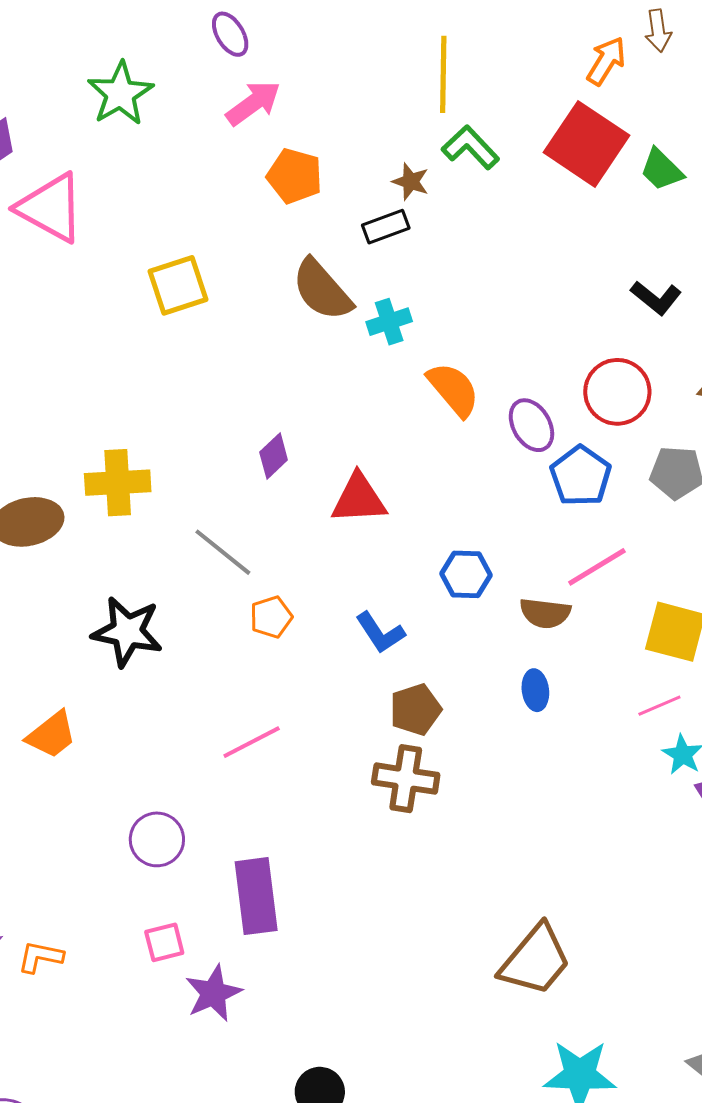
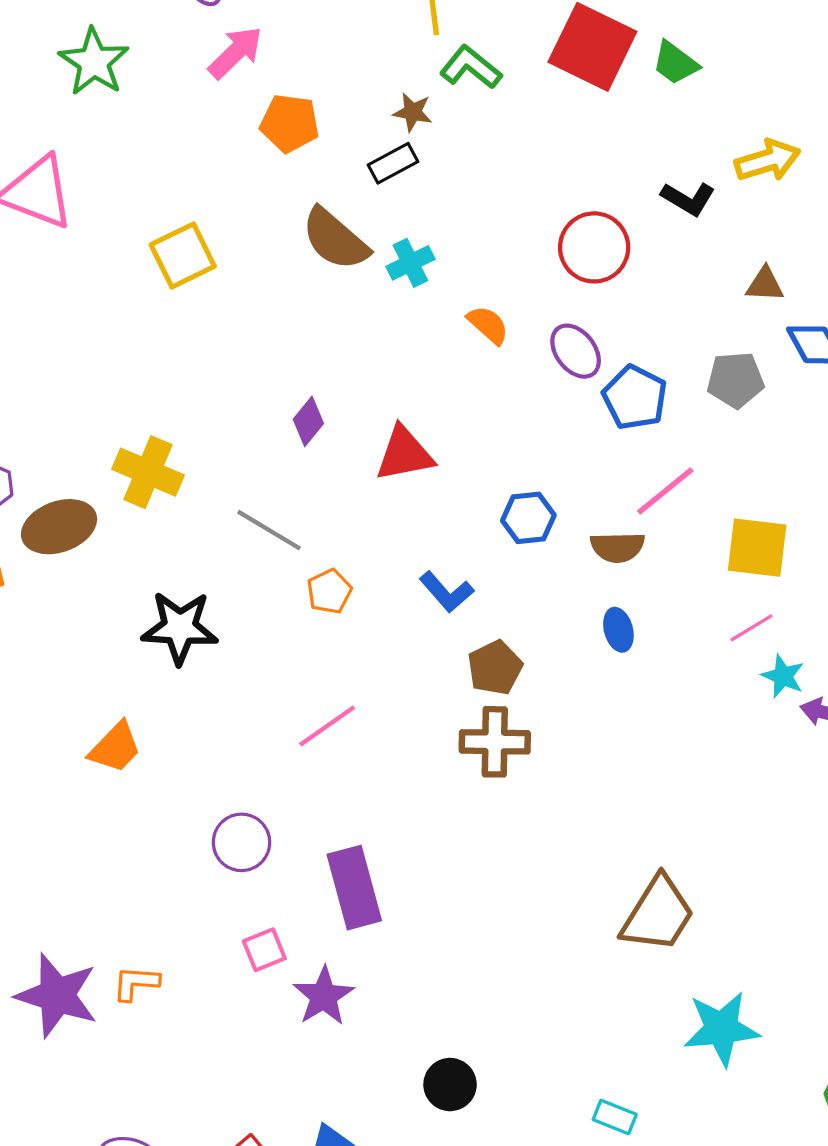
orange semicircle: (453, 389) -> (488, 325), size x0.7
red circle: (617, 392) -> (594, 247), moved
yellow cross: (118, 483) -> (148, 472), turned 34

